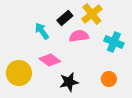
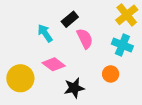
yellow cross: (92, 14) -> (127, 15), moved
pink semicircle: (79, 36) -> (85, 39), turned 72
orange circle: (109, 79) -> (111, 74), moved

